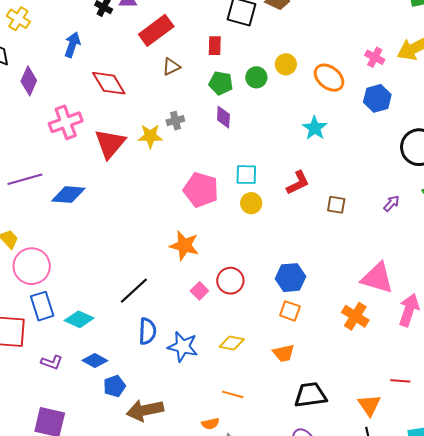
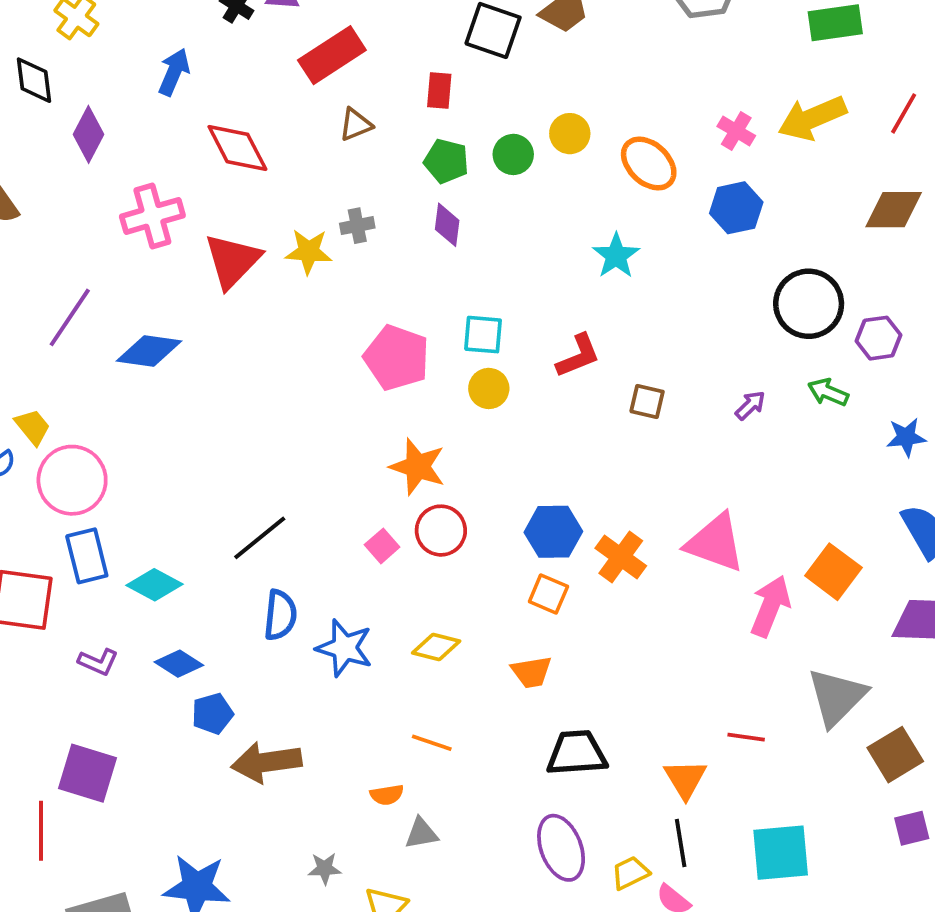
purple line: (25, 179) -> (70, 317), turned -44
orange star: (184, 246) -> (418, 467), moved
orange cross: (355, 316) -> (621, 557), moved

